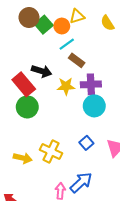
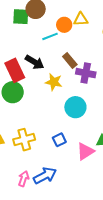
green square: (44, 25) -> (21, 17), moved, turned 30
cyan line: (67, 44) -> (50, 36), moved
purple cross: (91, 84) -> (86, 73), moved
yellow cross: (51, 151) -> (24, 140), turned 35

